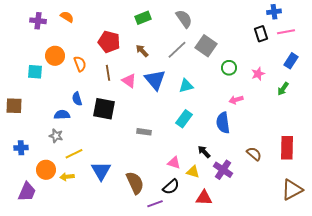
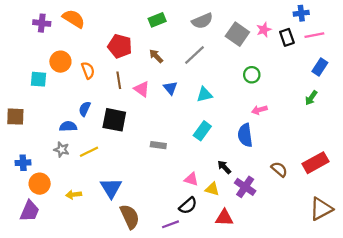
orange semicircle: (67, 17) -> (74, 19), size x1.5
gray semicircle: (184, 19) -> (202, 21), turned 102
gray square: (206, 46) -> (237, 34), moved
pink star: (258, 74) -> (264, 30), moved
blue triangle: (155, 80) -> (170, 88), size x0.6
blue semicircle: (77, 99) -> (85, 109), turned 40
red rectangle: (287, 148) -> (316, 163), turned 60
yellow line: (74, 154) -> (89, 152), moved
orange circle: (46, 170) -> (40, 184), moved
brown semicircle: (135, 183) -> (130, 217), moved

